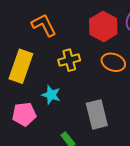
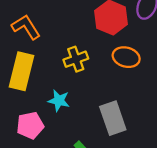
orange L-shape: (44, 25) -> (26, 27), moved

